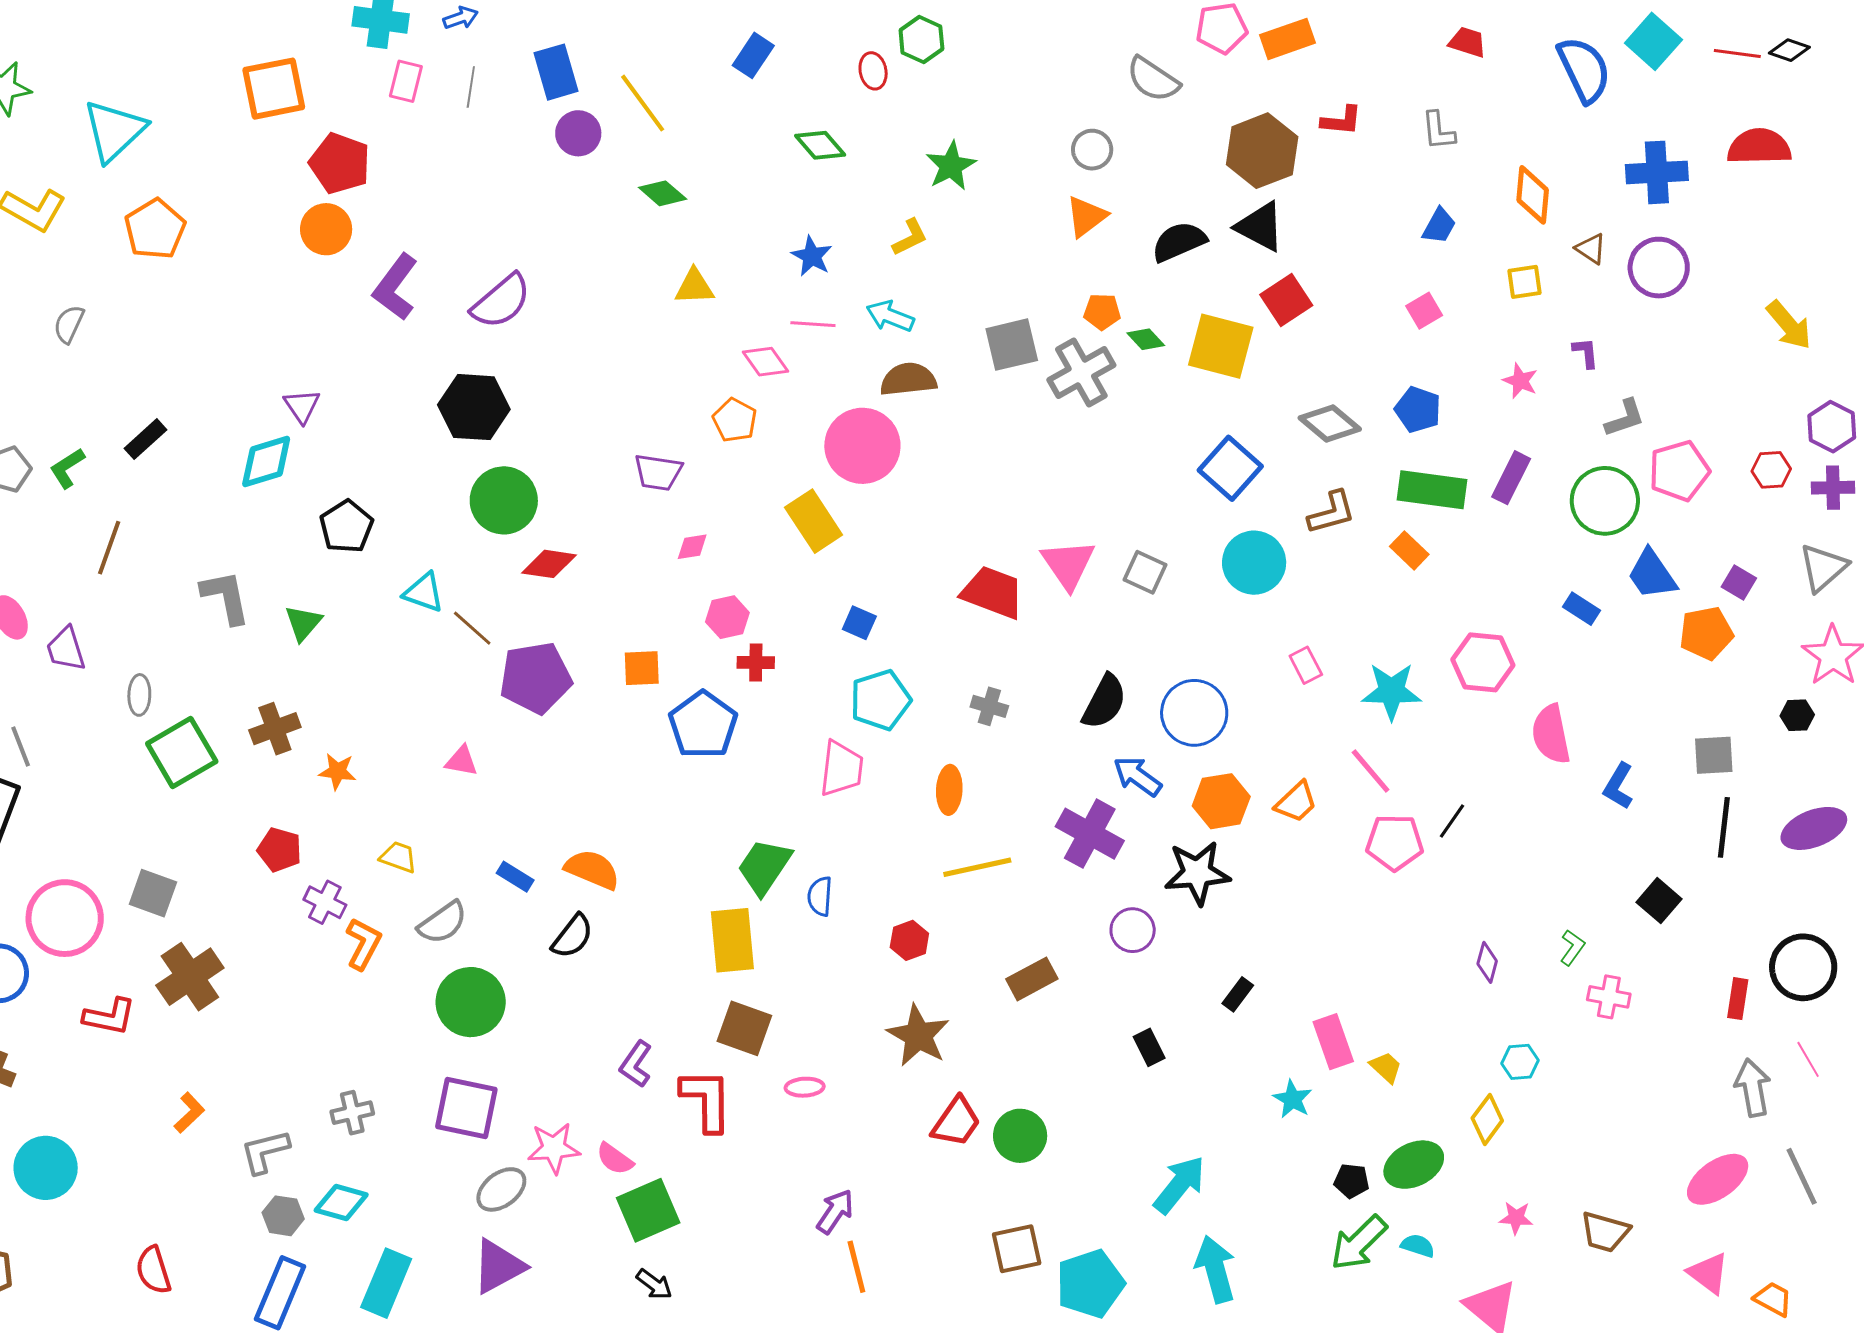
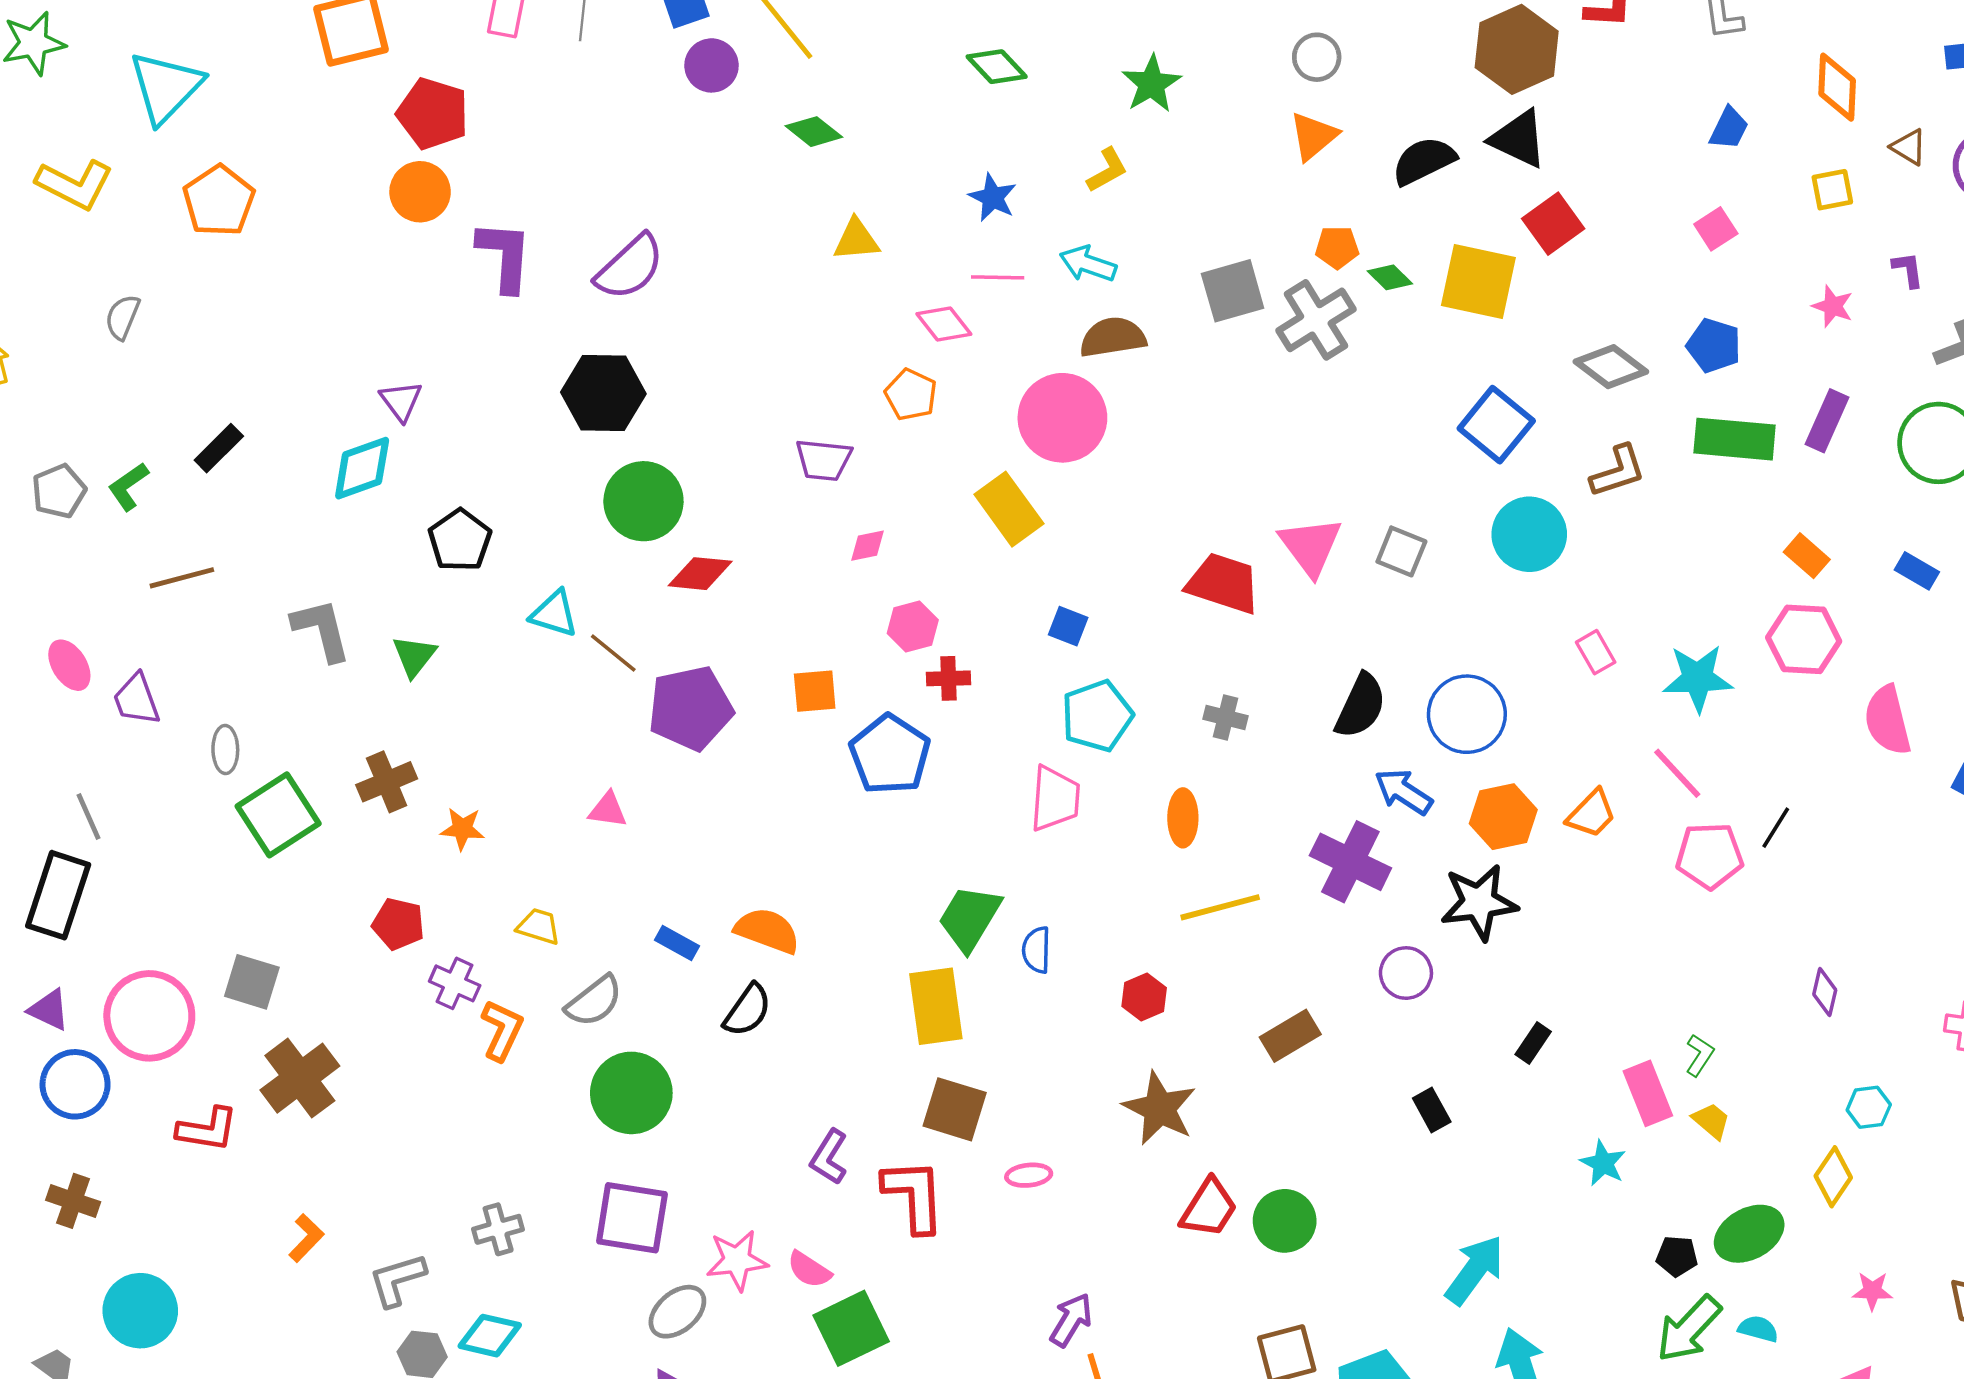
purple L-shape: (395, 287) -> (505, 256), turned 150
brown line: (109, 548) -> (182, 578), turned 58
orange rectangle: (1409, 550) -> (1807, 556), moved
green L-shape: (1572, 948) -> (1700, 1055), moved

